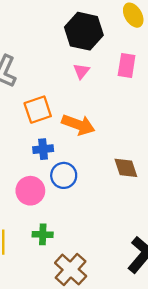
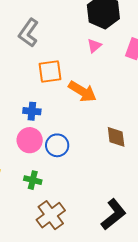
blue cross: (43, 149) -> (32, 111), moved
blue circle: (64, 175) -> (57, 145), moved

